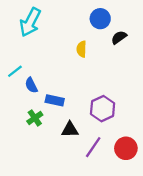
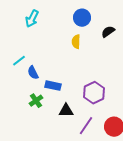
blue circle: (100, 19) -> (82, 18), moved
cyan arrow: (30, 22) -> (32, 19), size x0.7

